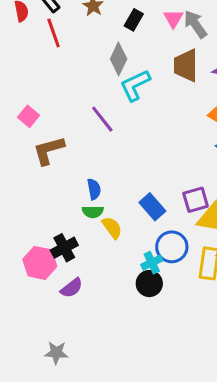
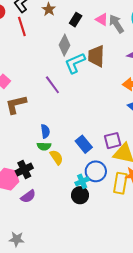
pink triangle: (173, 19) -> (102, 20), turned -32
brown trapezoid: (186, 65) -> (96, 56), moved

